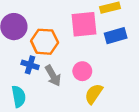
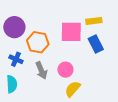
blue rectangle: (116, 36) -> (96, 44), turned 72
blue cross: (30, 65) -> (16, 59), moved

